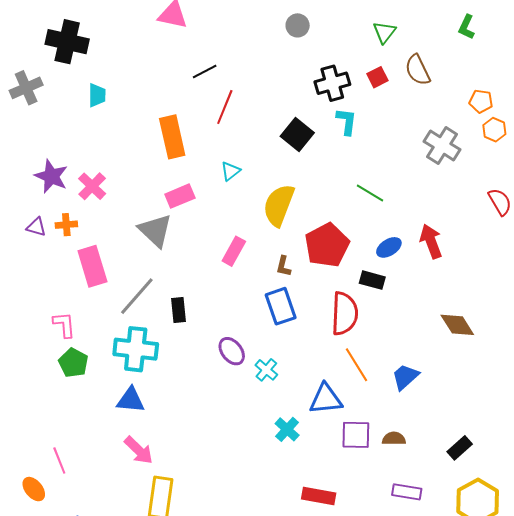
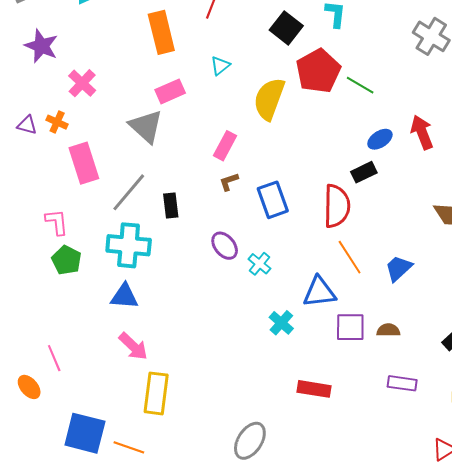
purple star: (51, 176) -> (41, 46), moved
orange cross: (66, 225) -> (57, 122), turned 30
red pentagon: (327, 245) -> (318, 71), moved
brown L-shape: (283, 266) -> (229, 182), moved, turned 60
black rectangle: (372, 280) -> (364, 172), turned -40

